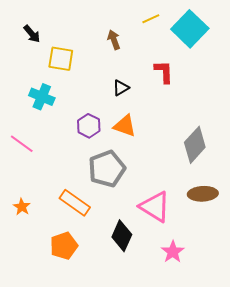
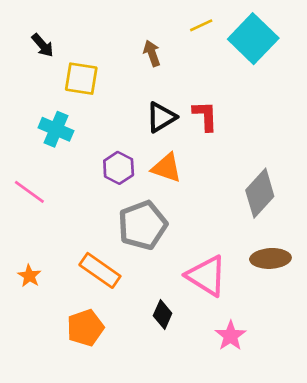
red L-shape: (164, 72) -> (205, 116), moved
black triangle: (121, 88) -> (161, 117), size x1.4
black diamond: (122, 236) -> (163, 314), size x0.7

